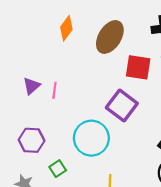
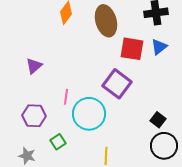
brown ellipse: (110, 37) -> (106, 21), turned -48
pink line: (54, 90) -> (66, 97), moved

